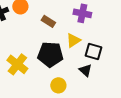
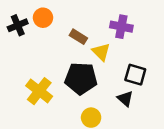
yellow triangle: (73, 40) -> (101, 52), moved, turned -42

